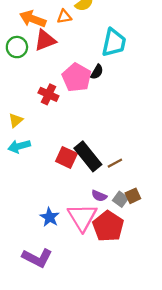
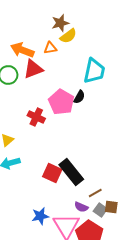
brown line: (115, 163) -> (95, 193), moved
brown square: (133, 196) -> (111, 207), turned 32
blue star: (50, 217) -> (40, 216), moved, turned 30

